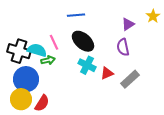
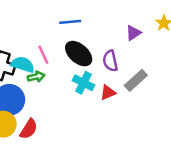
purple semicircle: (123, 47) -> (110, 61), moved
gray rectangle: (130, 79) -> (136, 80), moved

